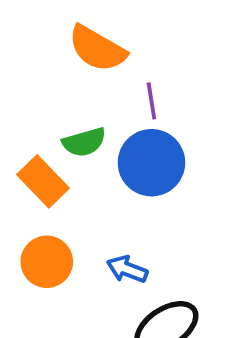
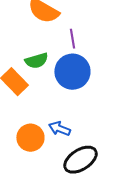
orange circle: (47, 262) -> (30, 138), moved

